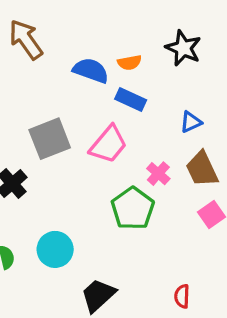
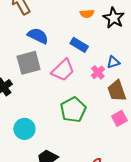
orange semicircle: (129, 63) -> (87, 14), moved
blue semicircle: (91, 70) -> (38, 36), moved
pink cross: (158, 174) -> (98, 72), moved

